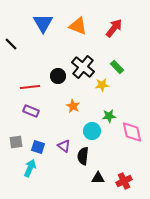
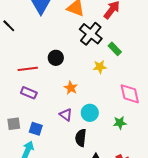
black cross: (83, 67) -> (91, 34), moved
green star: (109, 116) -> (120, 123), moved
pink diamond: (132, 132) -> (130, 94), moved
purple triangle: (64, 146) -> (66, 115), moved

